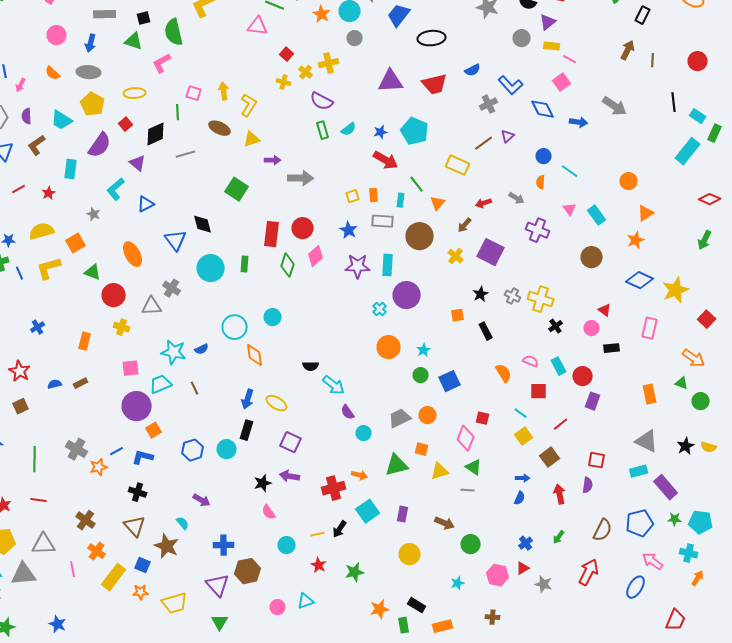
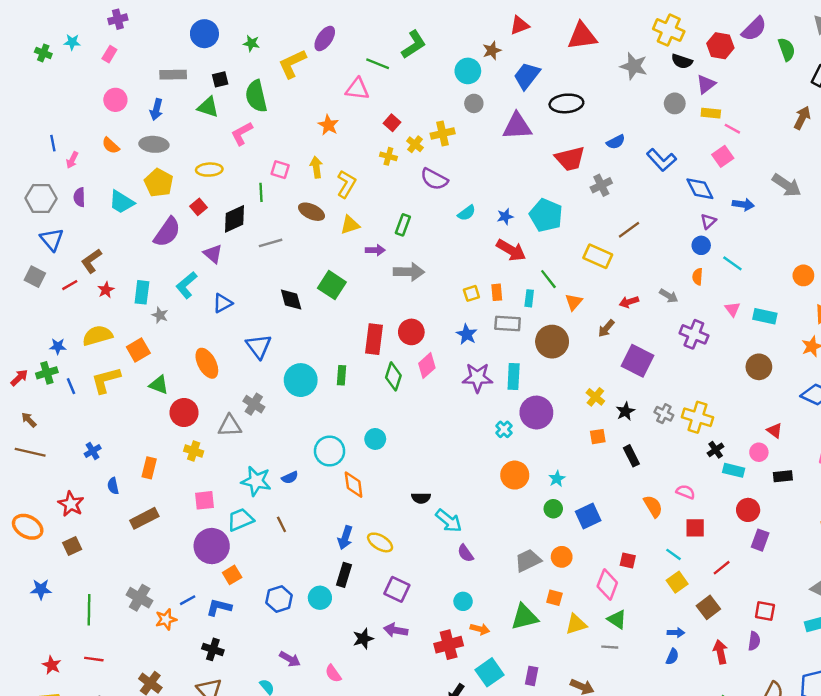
orange star: (322, 14) -> (328, 125), moved
purple triangle: (391, 81) -> (517, 126), moved
gray cross: (489, 104) -> (601, 185), moved
green rectangle: (323, 130) -> (403, 225), moved, turned 36
purple triangle: (508, 136) -> (708, 221), moved
brown L-shape: (37, 145) -> (91, 261), moved
cyan rectangle: (71, 169) -> (142, 292), moved
cyan rectangle: (597, 215) -> (765, 316), turned -42
black diamond: (203, 224) -> (291, 299), moved
yellow cross: (456, 256) -> (595, 397), moved
cyan rectangle: (559, 366) -> (734, 470), moved, turned -48
brown rectangle: (81, 383) -> (144, 518), size x1.6
blue semicircle: (55, 384) -> (113, 486), moved, turned -88
cyan circle: (364, 433) -> (463, 601), moved
pink semicircle: (269, 512) -> (333, 674), moved

